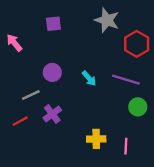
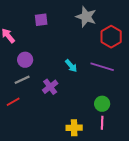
purple circle: (52, 72) -> (25, 60), moved
green circle: (138, 107) -> (102, 104), moved
purple cross: (52, 114) -> (50, 87), moved
yellow cross: (96, 139) -> (74, 128), moved

